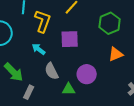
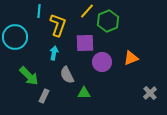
green hexagon: (110, 23) -> (108, 21), moved
cyan arrow: (39, 49) -> (54, 53), turned 64
purple circle: (87, 74) -> (102, 62), moved

